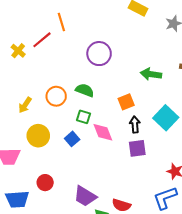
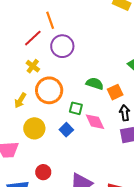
yellow cross: (18, 51) -> (33, 66), moved
purple circle: (99, 54) -> (62, 46), moved
green semicircle: (85, 90) -> (95, 84), moved
orange circle: (56, 96) -> (49, 90), size x1.4

